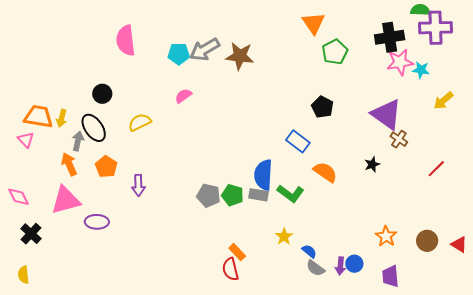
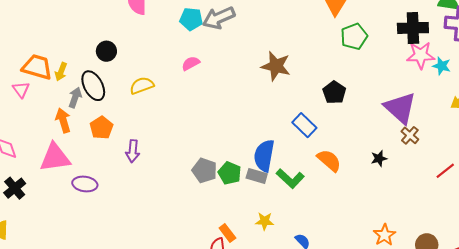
brown star: (240, 56) -> (276, 66), moved
yellow star: (284, 237) -> (265, 221), moved, turned 30

